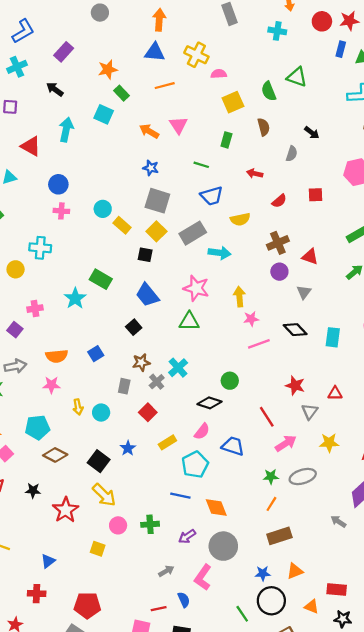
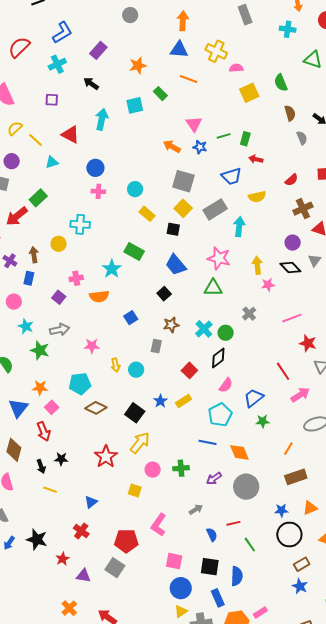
green triangle: (297, 77) -> (313, 60), moved
orange line: (165, 86) -> (188, 79), turned 36
green rectangle: (121, 93) -> (160, 94), moved
cyan square: (104, 114) -> (135, 105), turned -36
pink triangle: (178, 125) -> (194, 124), moved
brown semicircle: (264, 127) -> (290, 113), moved
orange arrow: (149, 131) -> (172, 146), moved
green rectangle: (226, 140) -> (245, 139), moved
gray semicircle: (292, 154) -> (302, 138), turned -40
green line: (201, 165) -> (224, 136), moved, turned -32
blue star: (151, 168) -> (200, 147), moved
red arrow: (255, 174) -> (256, 159), moved
yellow rectangle: (122, 225) -> (147, 214), moved
brown cross: (278, 243) -> (303, 209), moved
cyan arrow: (219, 253) -> (239, 227), turned -90
black diamond: (295, 330) -> (290, 267), moved
pink line: (259, 344) -> (292, 318), moved
orange semicircle: (57, 356) -> (99, 296), moved
green circle: (230, 381) -> (226, 333), moved
gray cross: (157, 382) -> (249, 314), moved
black diamond: (210, 403) -> (218, 358), moved, turned -55
red square: (148, 412) -> (189, 370), moved
yellow rectangle: (167, 442) -> (184, 401), moved
blue trapezoid: (233, 446) -> (254, 398), turned -55
green star: (271, 477) -> (263, 421), moved
black star: (33, 491) -> (61, 459), moved
yellow arrow: (104, 495) -> (140, 443), turned -95
pink L-shape: (203, 577) -> (159, 525), moved
red cross: (37, 594) -> (81, 531), turned 35
red line: (159, 609) -> (233, 523), moved
green line: (242, 614) -> (250, 545), moved

